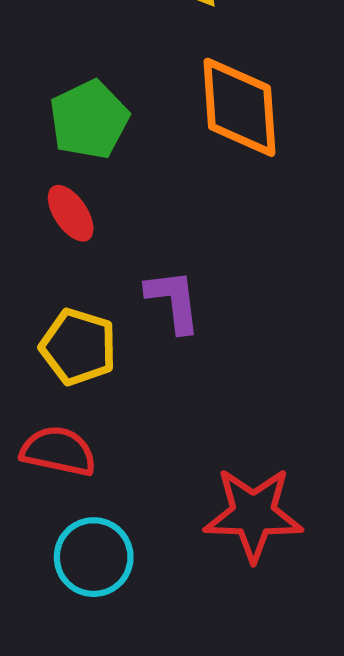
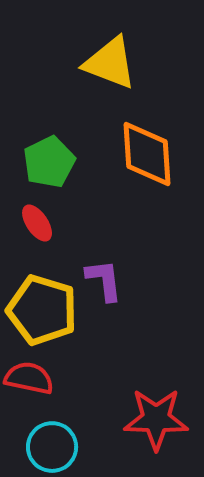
yellow pentagon: (78, 347) -> (42, 310), size x1.4

